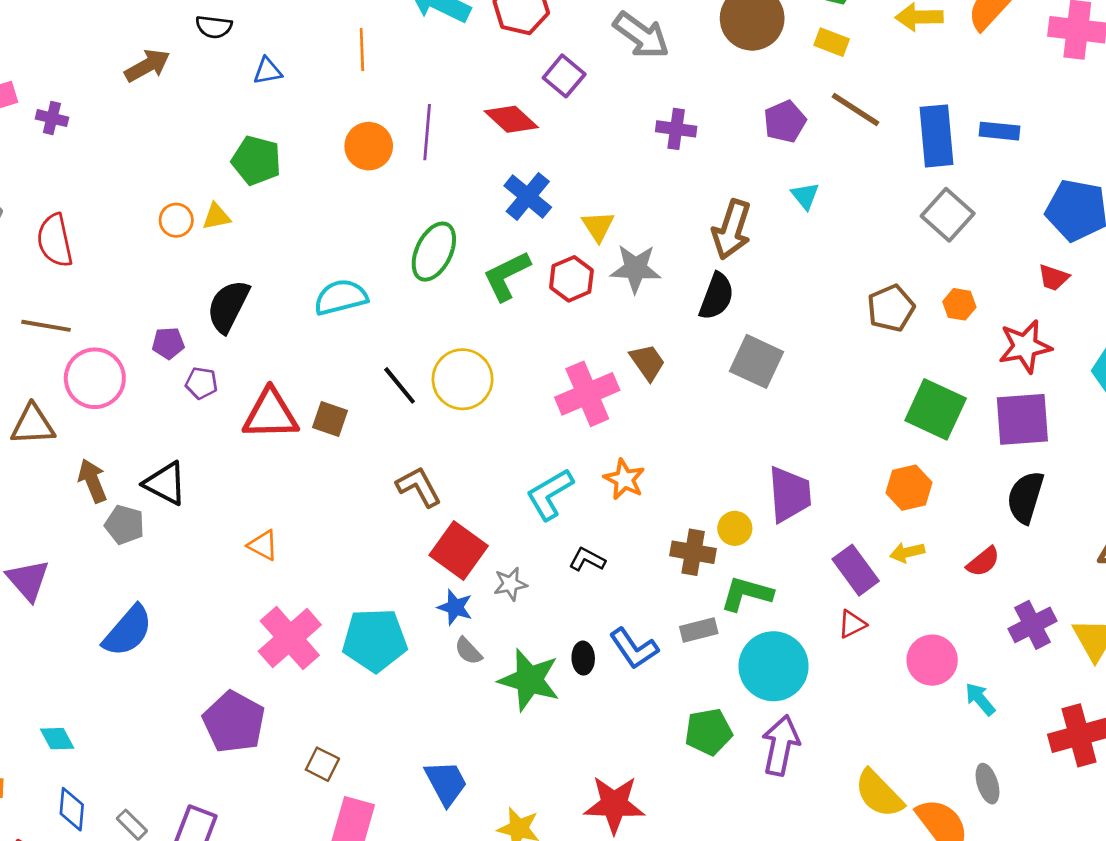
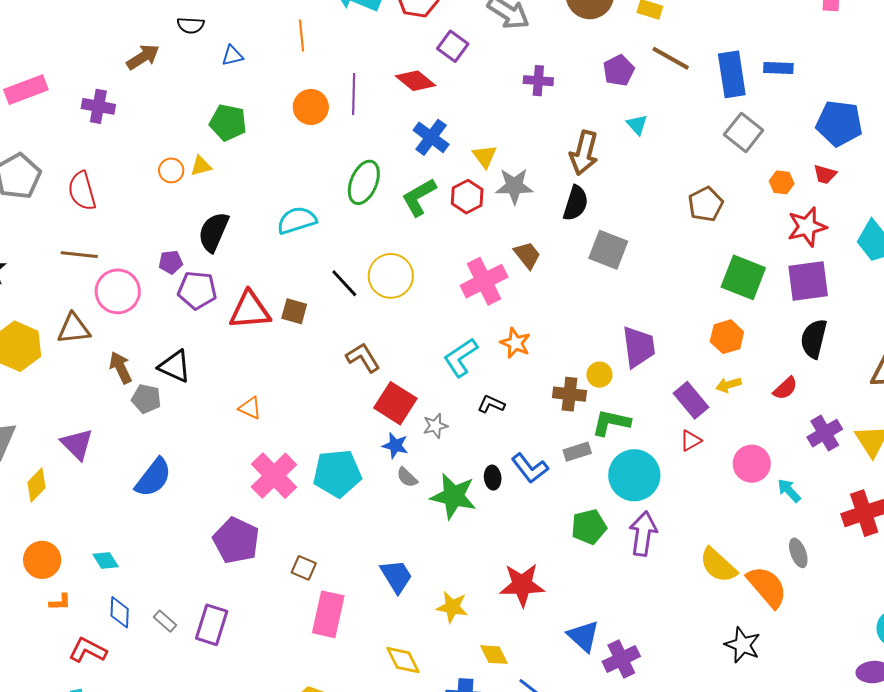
purple cross: (52, 118) -> (98, 106), moved, size x1.4
orange hexagon: (959, 304) -> (782, 182), moved
purple pentagon: (201, 383) -> (197, 290), size x1.6

